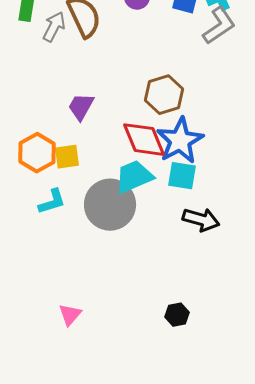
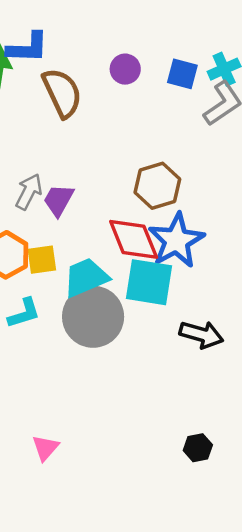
gray arrow: (54, 27) -> (29, 192), moved
cyan square: (182, 176) -> (149, 282), moved, size x1.4
cyan trapezoid: (134, 177) -> (86, 277), moved
black hexagon: (177, 315) -> (198, 448), moved

